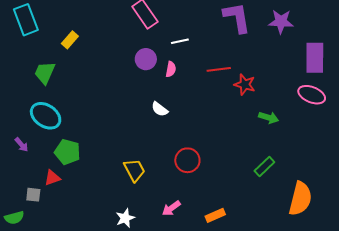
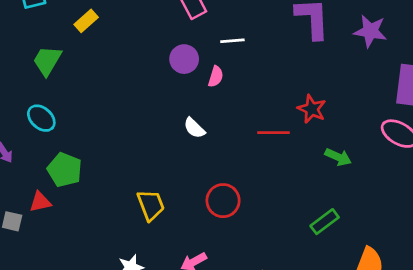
red line: (219, 69) -> (274, 133), moved
cyan ellipse: (46, 116) -> (41, 118), size x0.7

